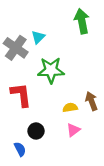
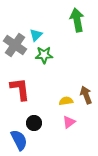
green star: (51, 70) -> (44, 55), moved, size x0.7
blue semicircle: (20, 149) -> (19, 140), size x1.5

